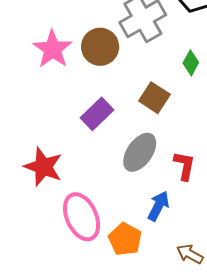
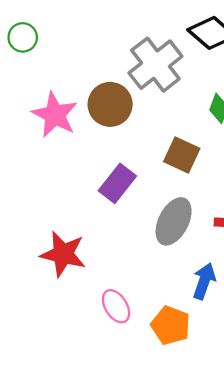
pink ellipse: (82, 217) -> (116, 306), size x0.6

